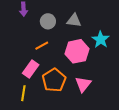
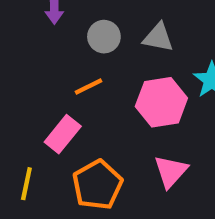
orange pentagon: (54, 80) -> (97, 185), moved
yellow line: (23, 93) -> (26, 184), moved

